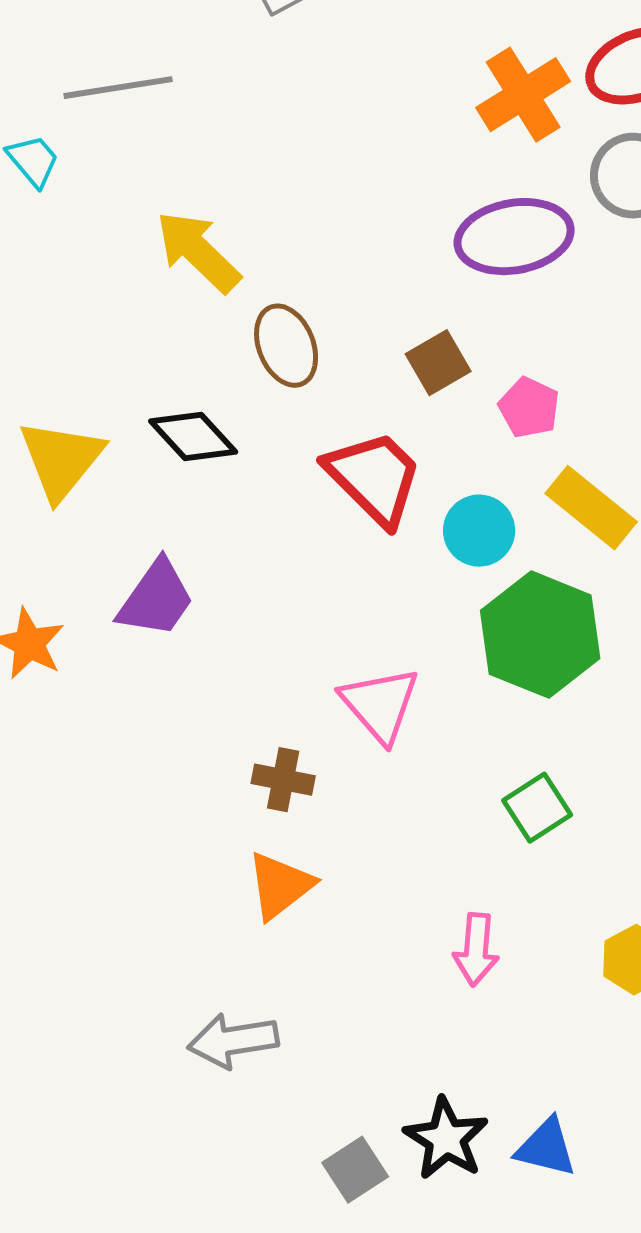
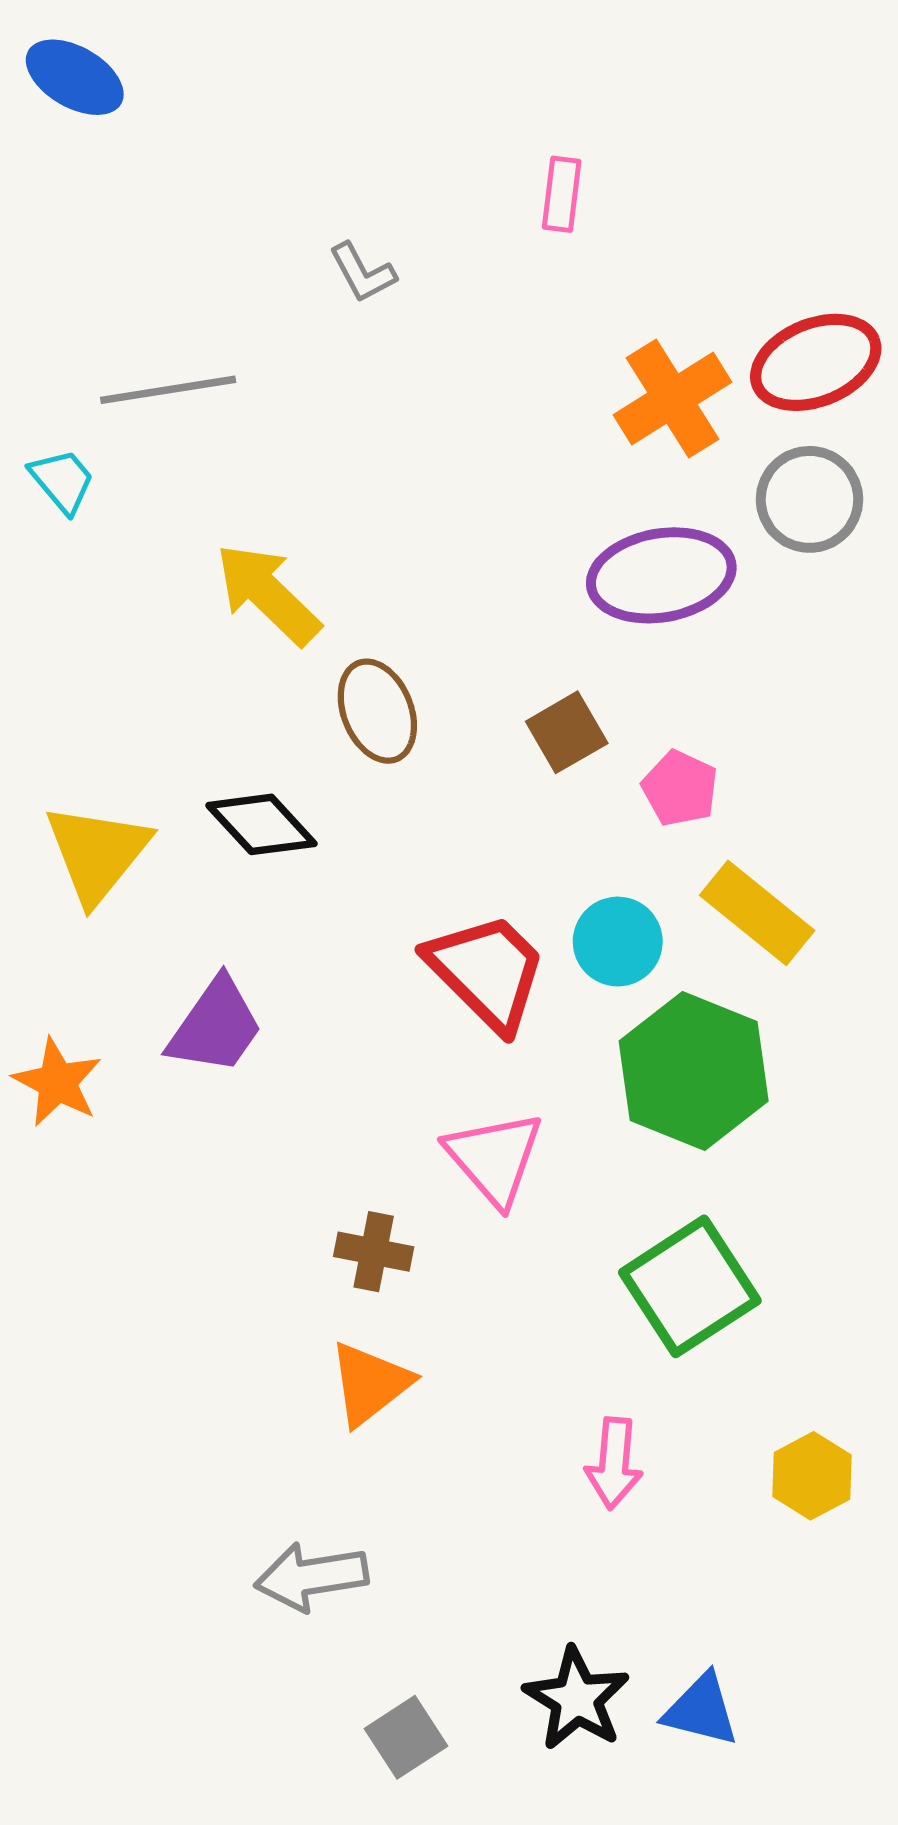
red trapezoid: (374, 478) -> (487, 971), moved
green square: (537, 808) -> (690, 1286), size x1.6
gray square: (355, 1170) -> (406, 1737), moved

